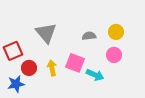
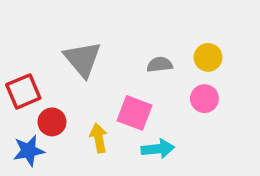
yellow arrow: (52, 68) -> (99, 138), moved
cyan arrow: (95, 75) -> (158, 149), moved, turned -30

